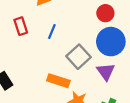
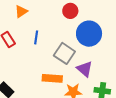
red circle: (105, 13) -> (70, 11), moved
purple triangle: (106, 72) -> (85, 69), moved

